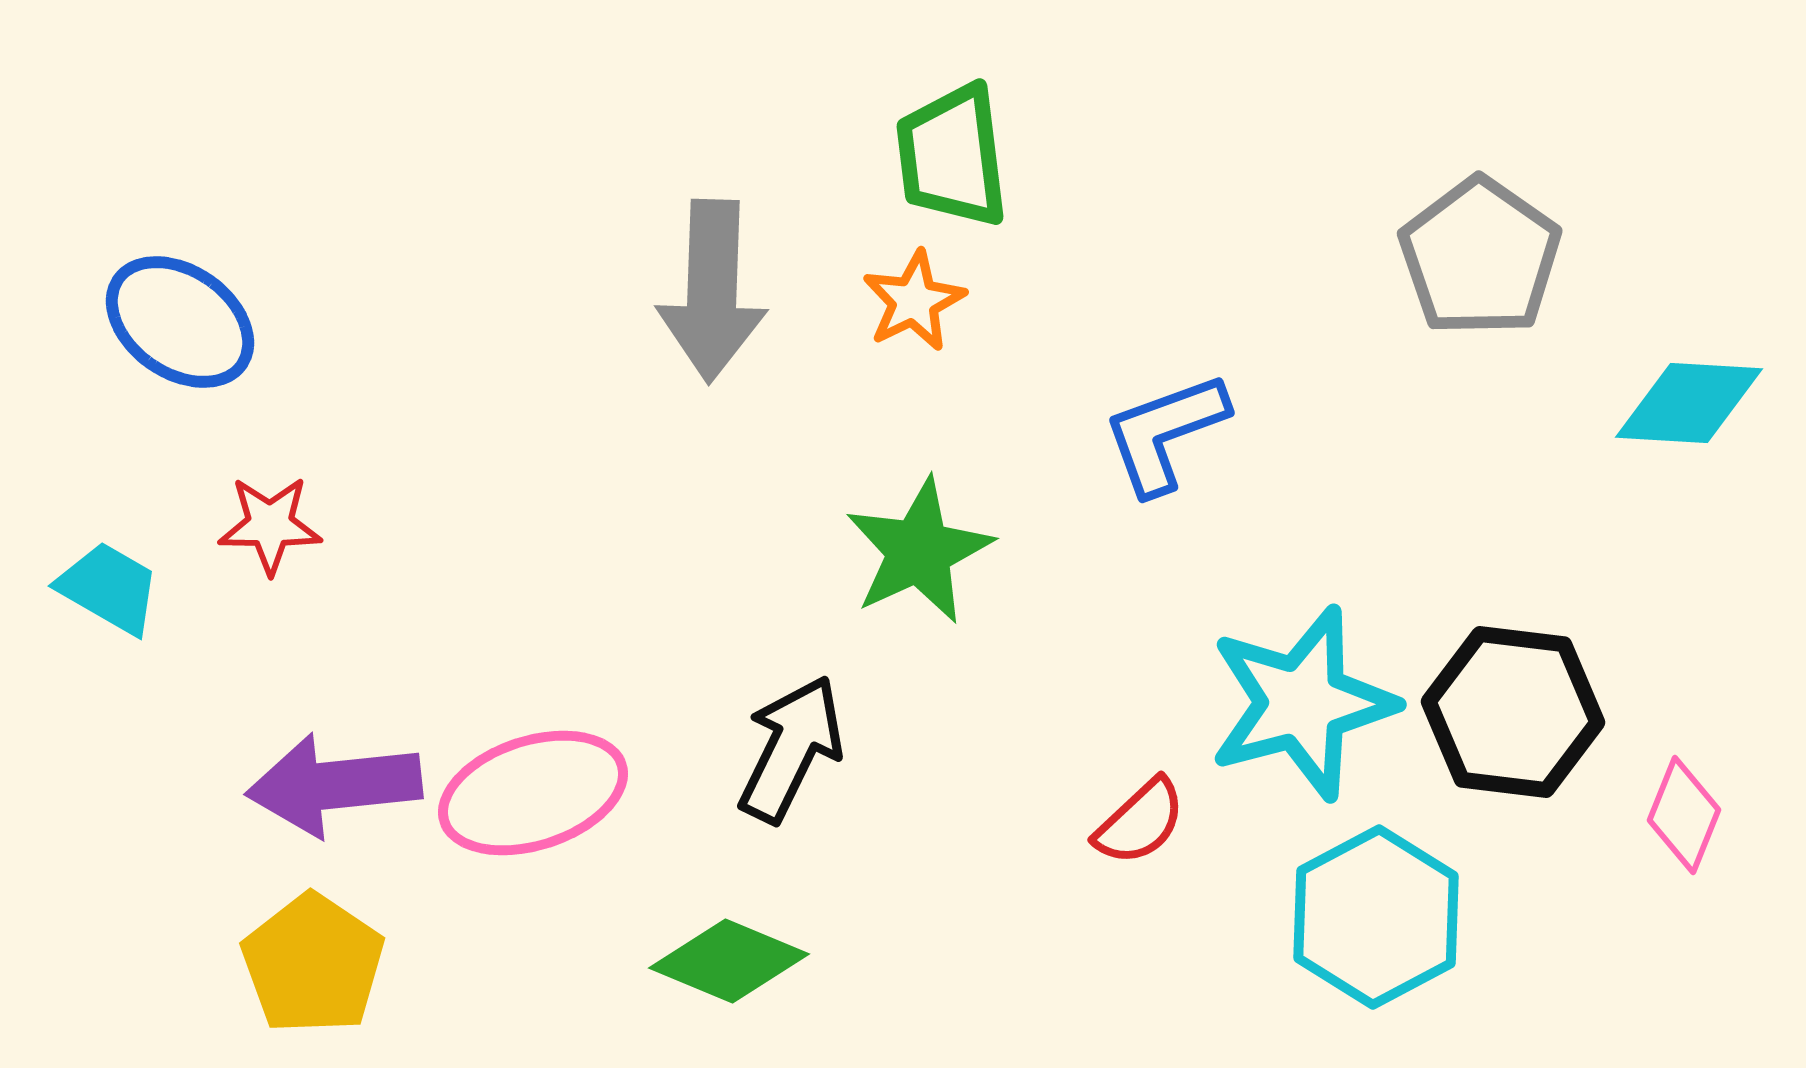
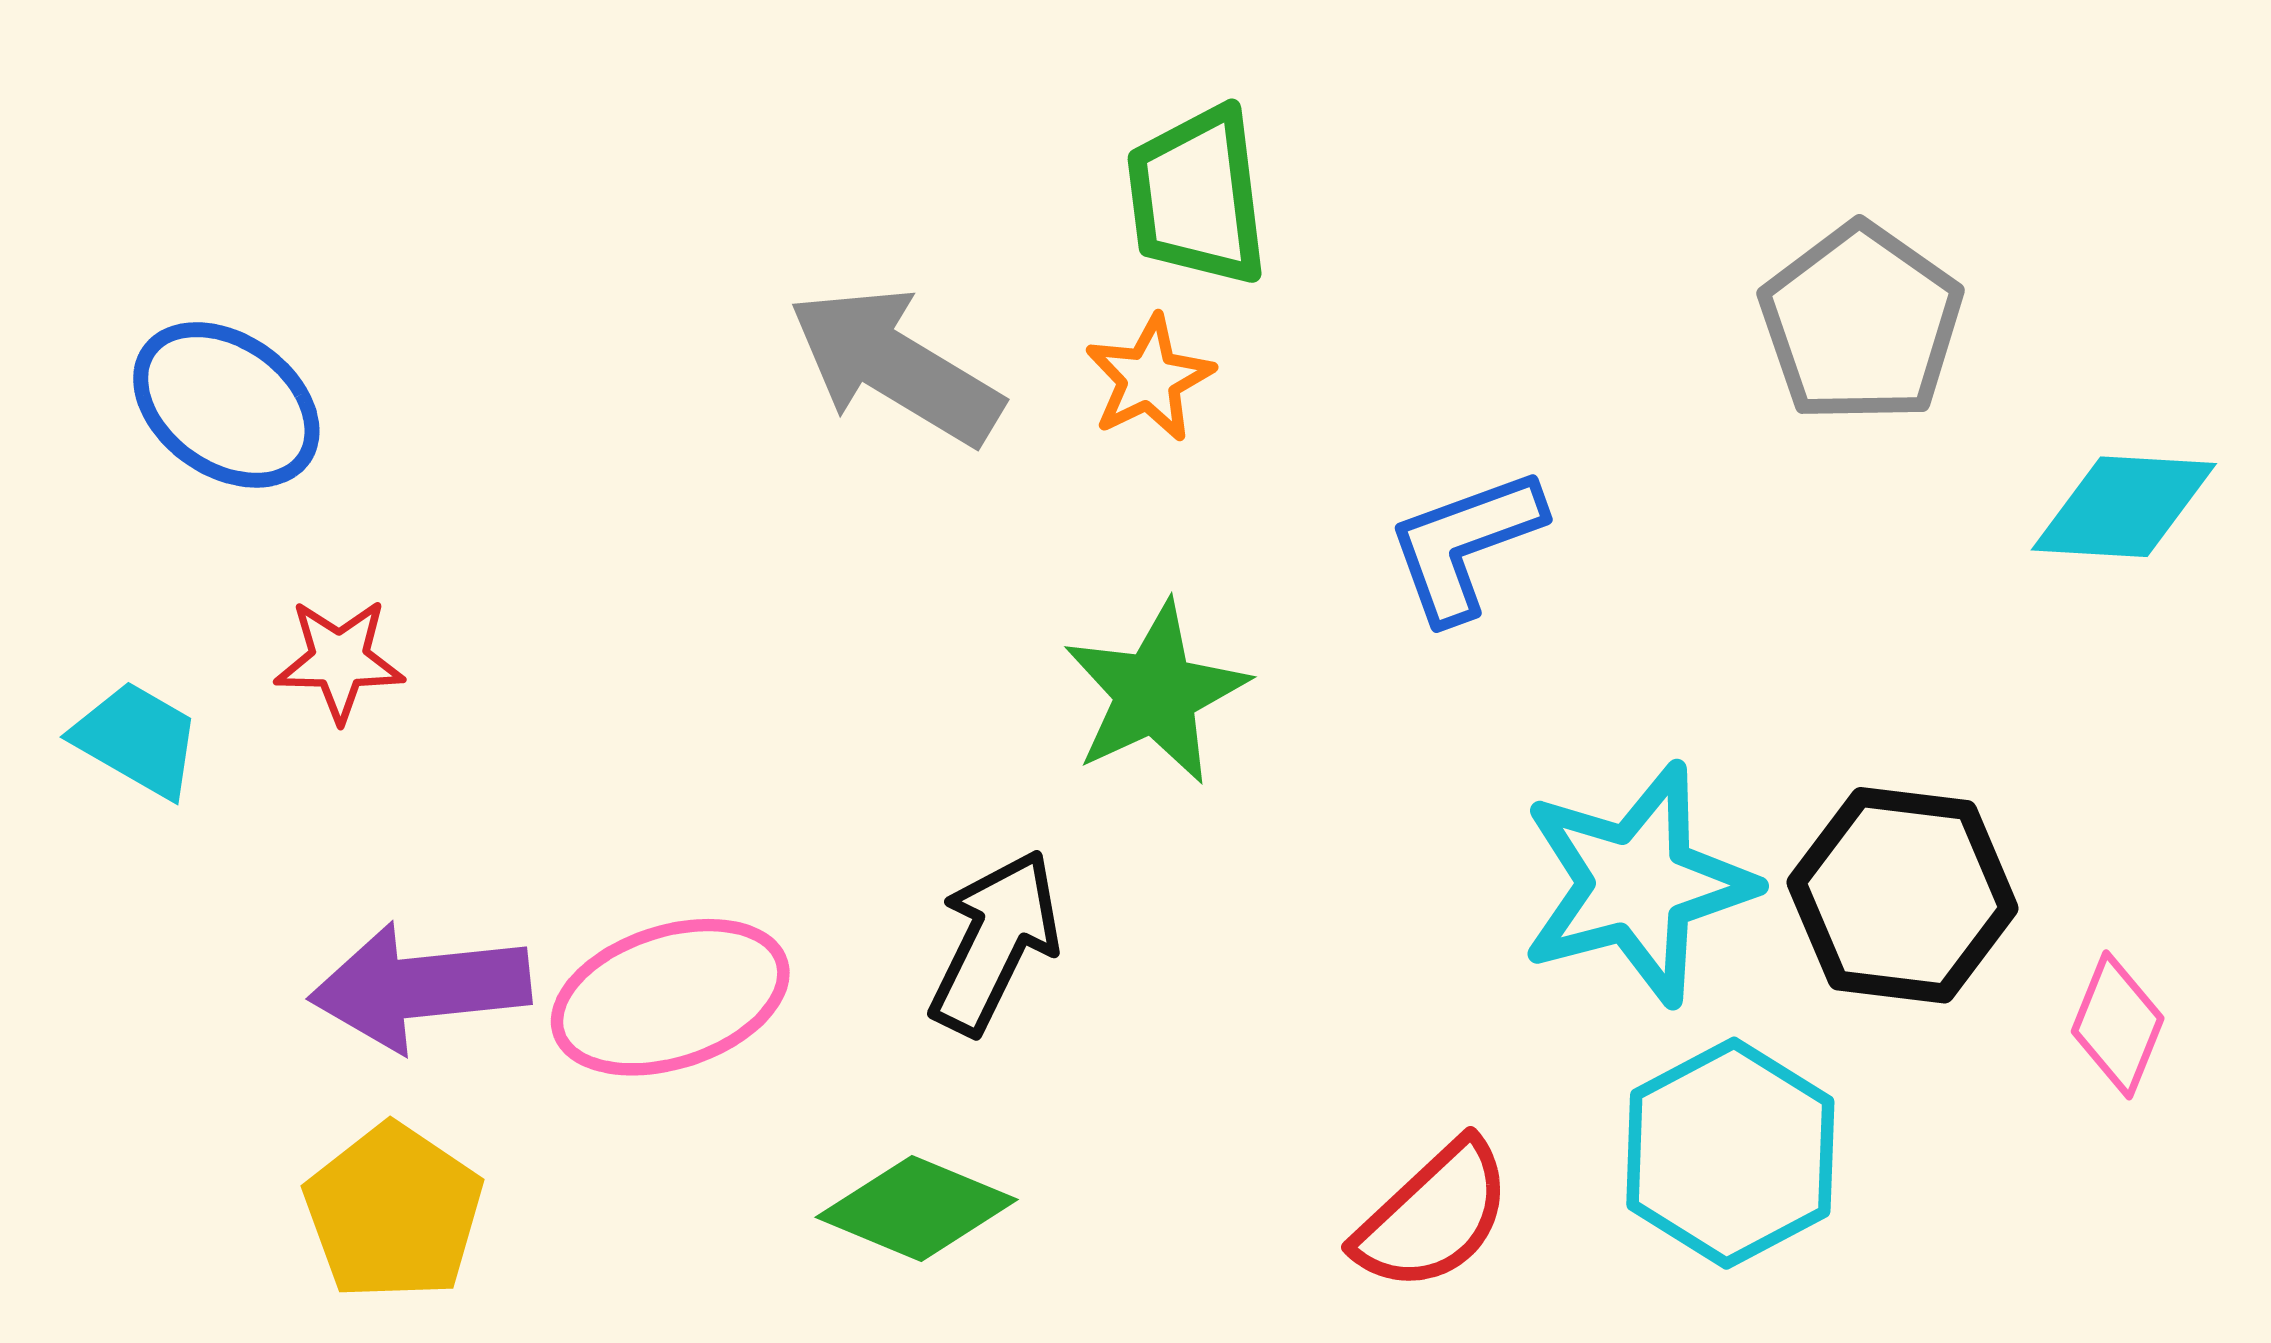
gray arrow: (712, 291) -> (895, 366), turned 119
red semicircle: (1140, 822) -> (1434, 1216), moved, size x1.4

